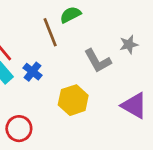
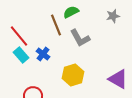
gray star: (129, 44) -> (113, 16), moved
gray L-shape: (98, 61) -> (80, 38), moved

